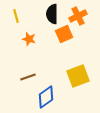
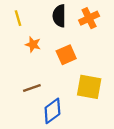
orange square: (64, 34) -> (66, 55), moved
yellow square: (78, 76) -> (89, 87), turned 30

